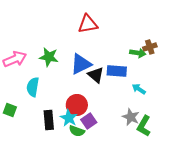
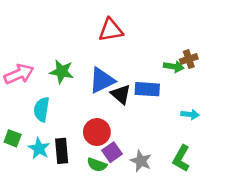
cyan arrow: (139, 89) -> (190, 114), moved, turned 152
gray star: (131, 117) -> (141, 161), moved
cyan star: (69, 118) -> (39, 148), moved

